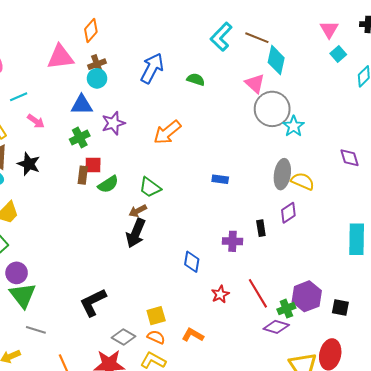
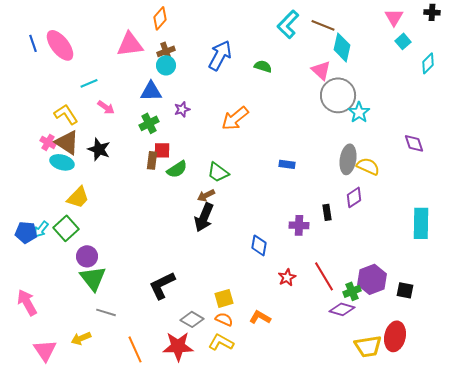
purple star: (113, 123) -> (182, 109), size x0.7

